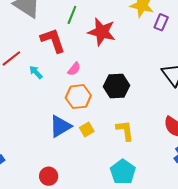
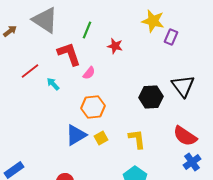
red star: (102, 32) -> (115, 46), size x0.6
pink semicircle: (74, 69) -> (89, 73), moved
black hexagon: (117, 86) -> (151, 97), moved

